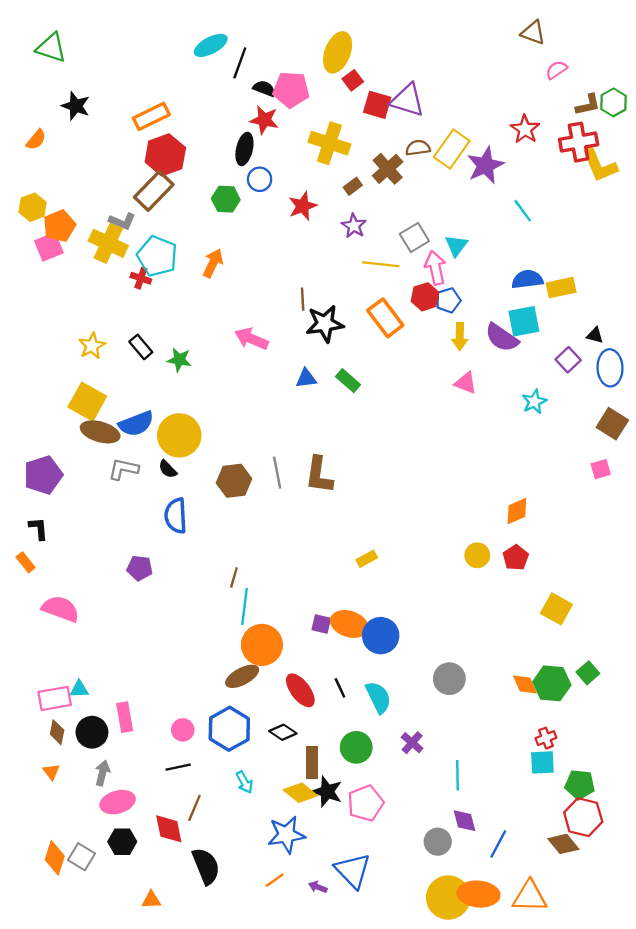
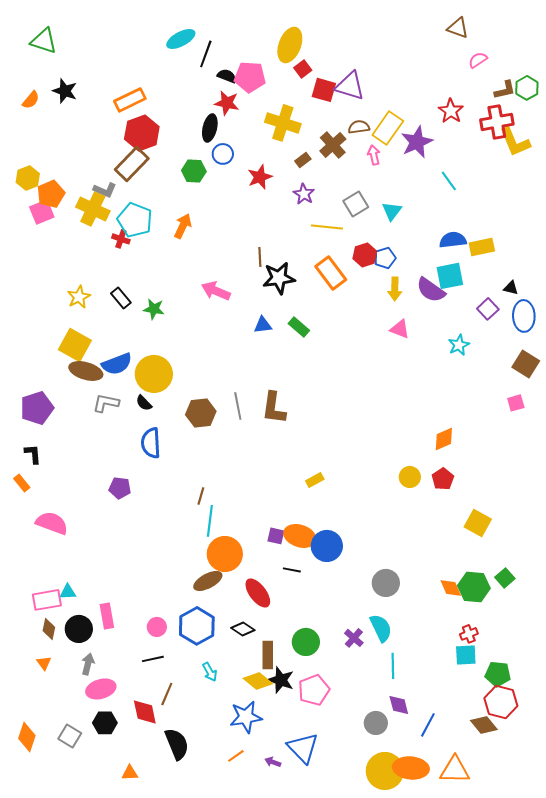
orange semicircle: (36, 140) -> (31, 100), moved
pink arrow: (435, 268) -> (374, 155), moved, size x0.7
black line: (340, 688) -> (292, 570), moved, turned -54
cyan semicircle: (378, 697) -> (381, 628), moved
orange diamond: (55, 858) -> (27, 737), moved

